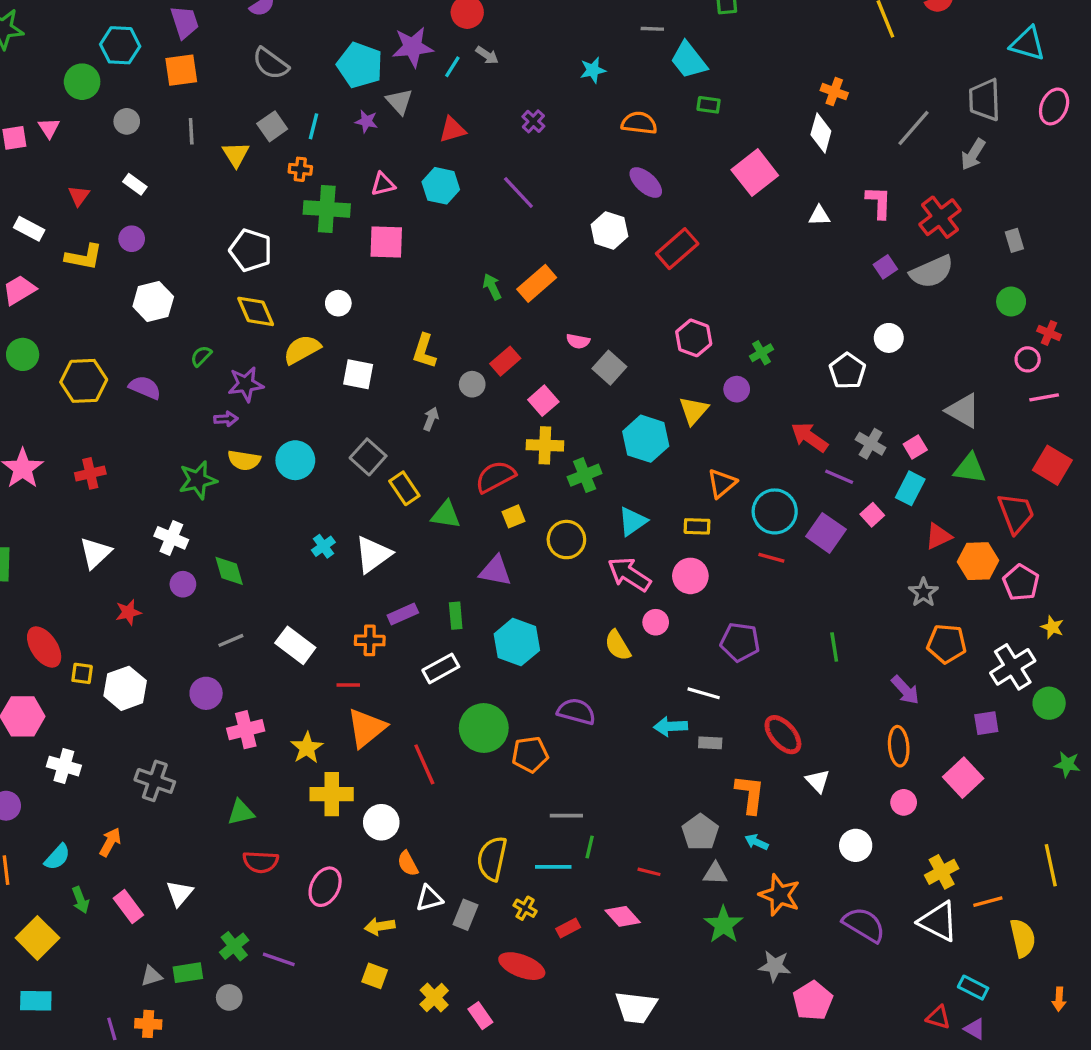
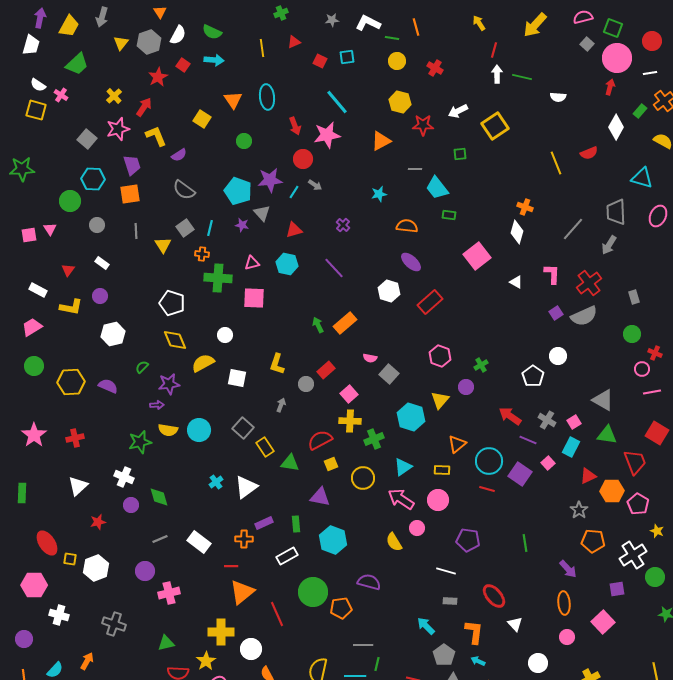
white triangle: (819, 216) -> (516, 282), turned 32
cyan arrow: (671, 726) -> (426, 626), moved, turned 48
yellow star: (307, 748) -> (206, 661), moved

